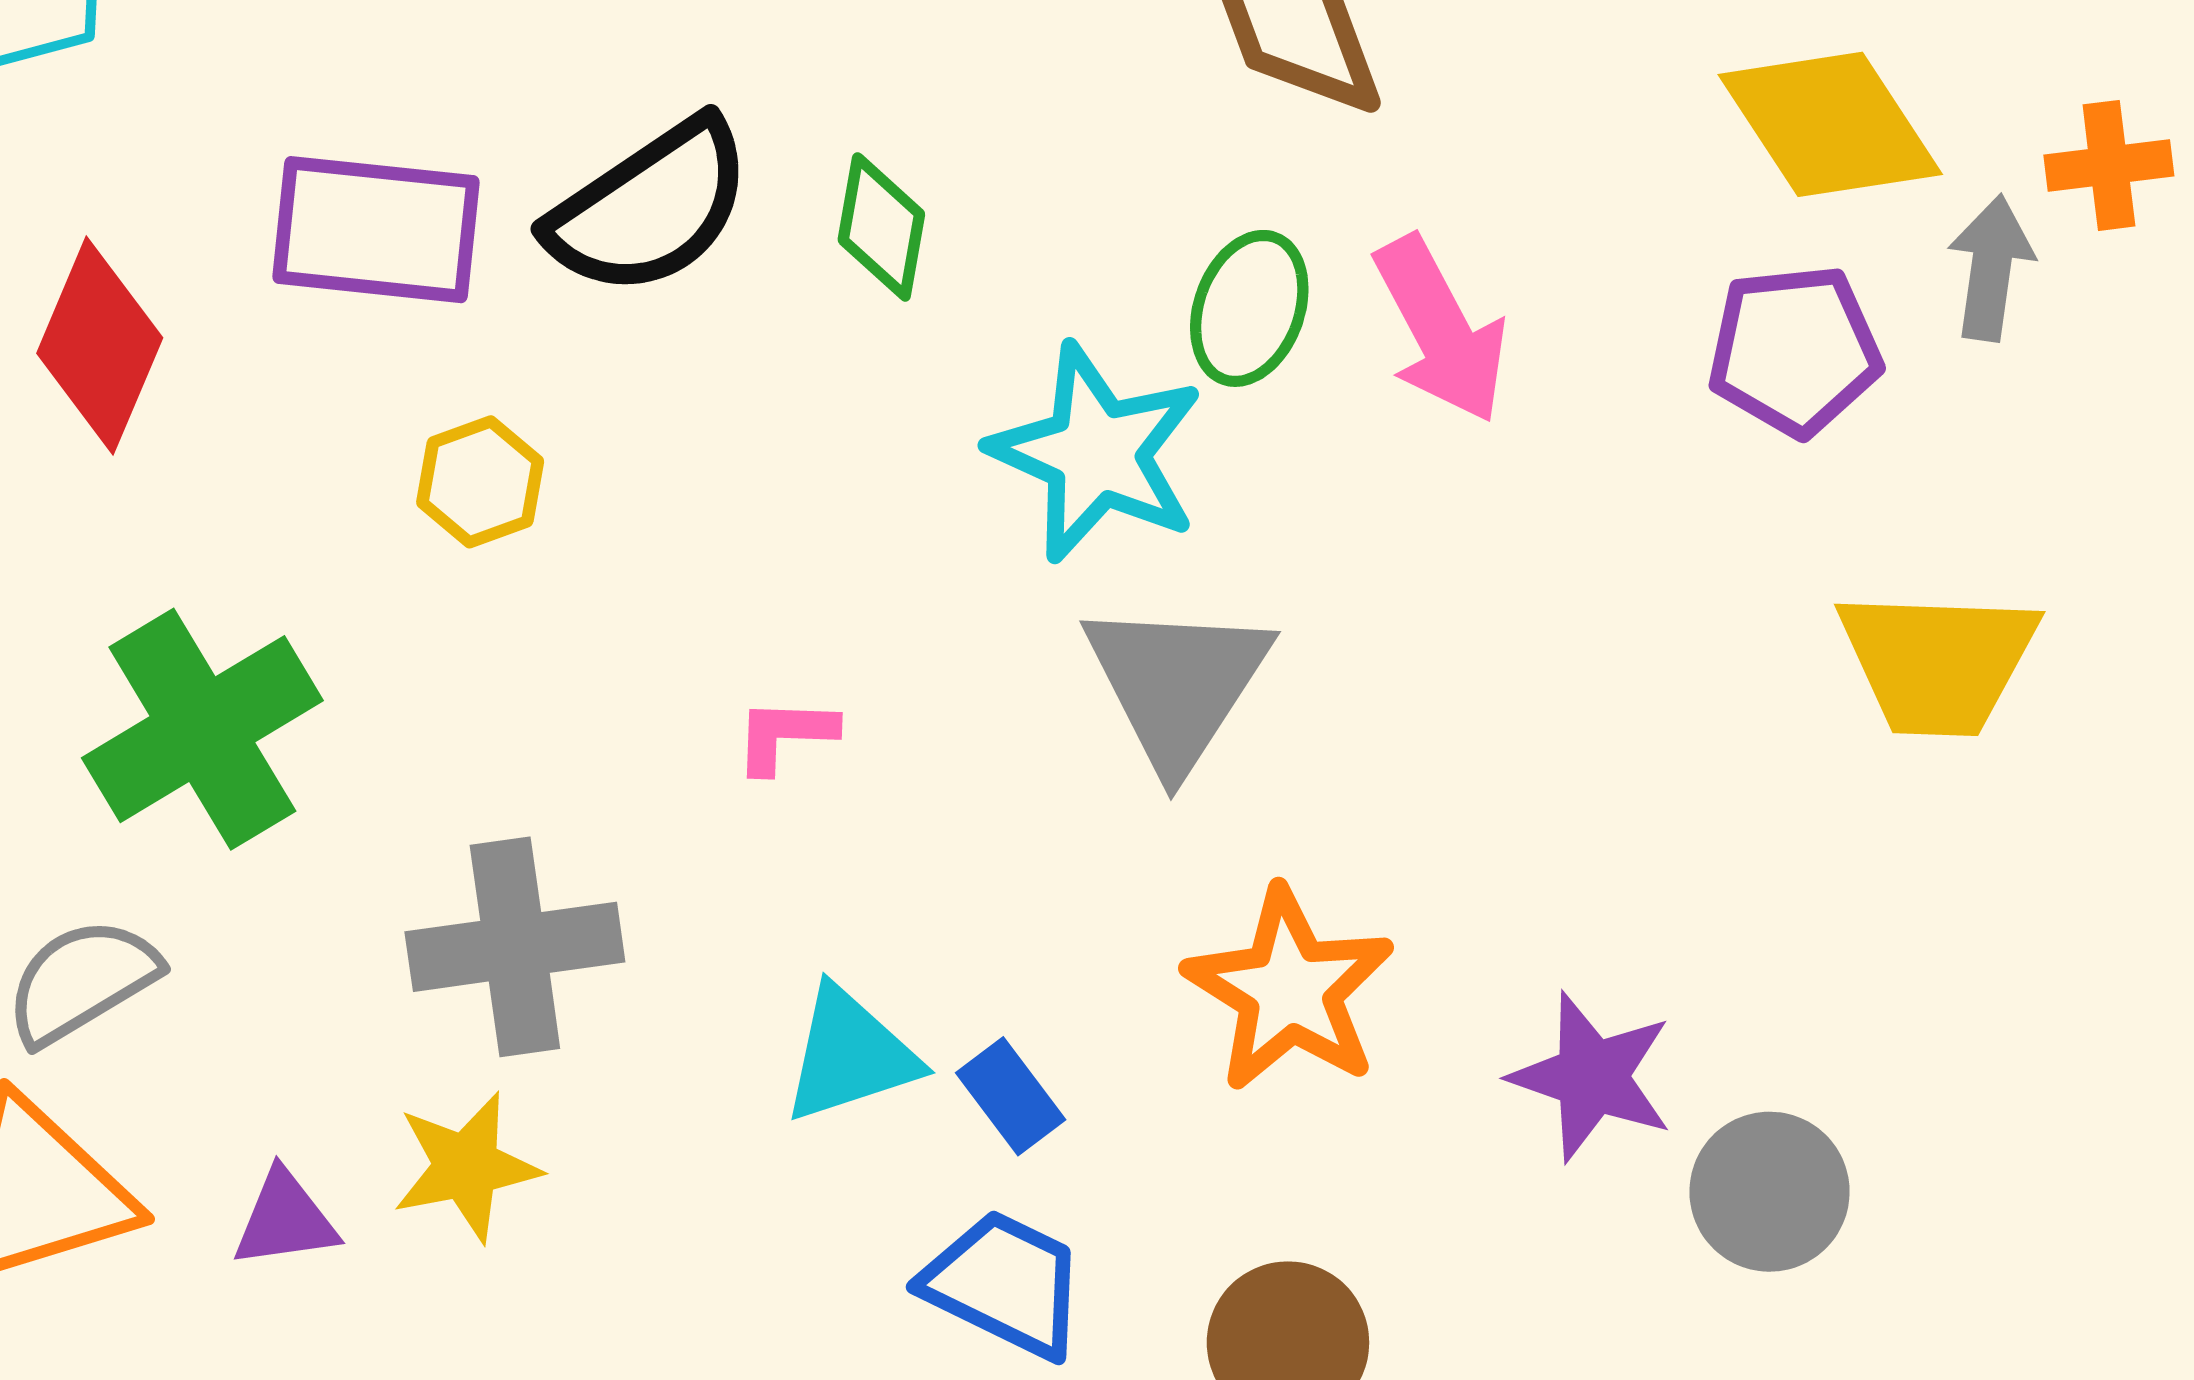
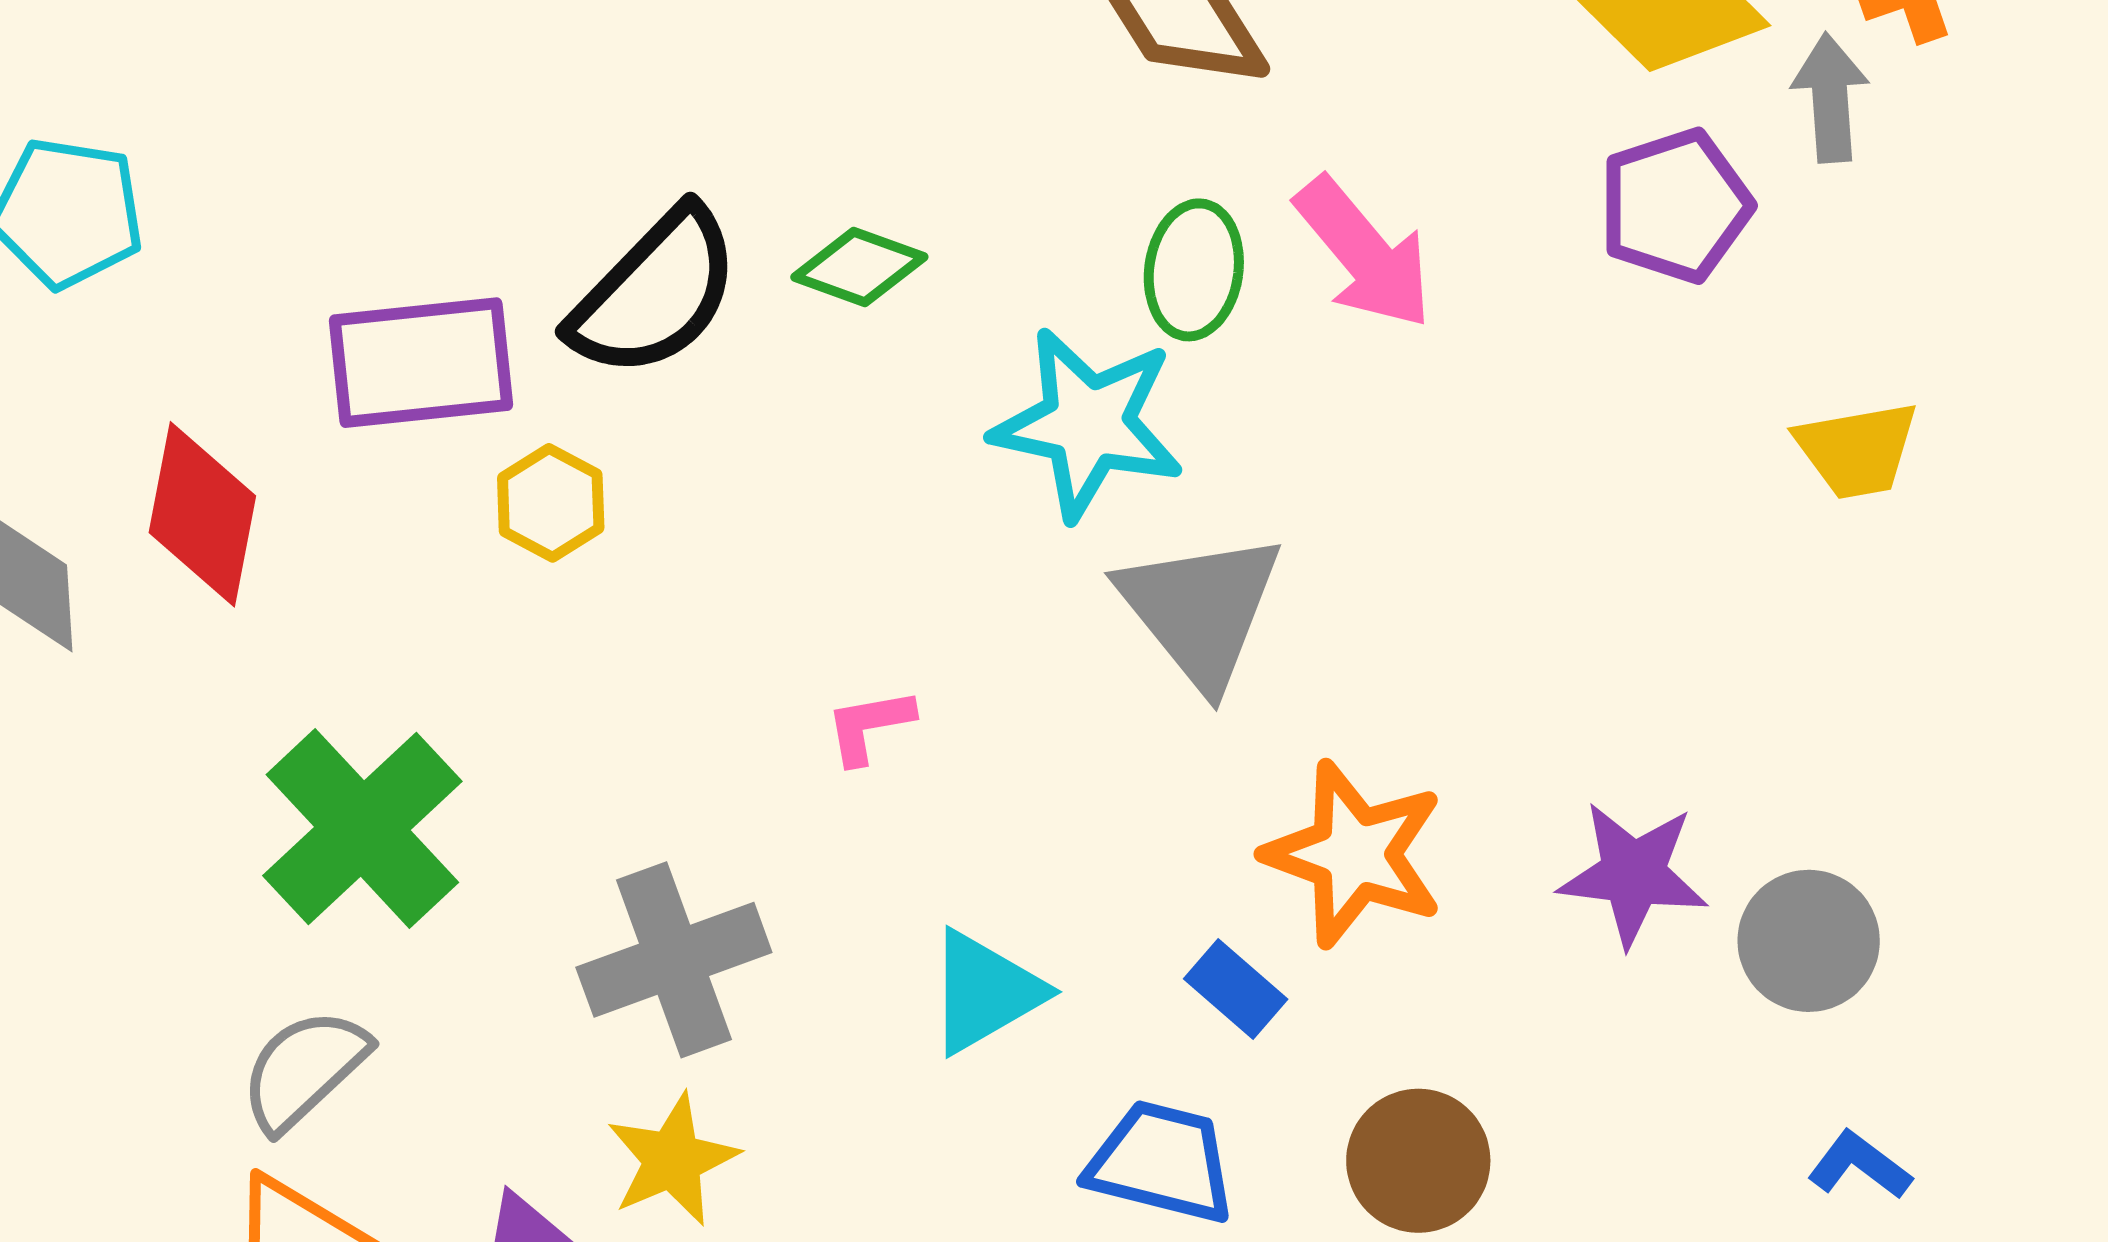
green diamond: (881, 227) -> (859, 267), turned -68
yellow hexagon: (480, 482) -> (551, 503), moved
yellow trapezoid: (1938, 662) -> (1857, 450), size x0.7
blue rectangle: (1011, 1096) -> (1236, 989), moved

